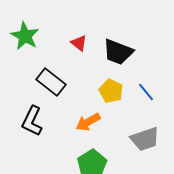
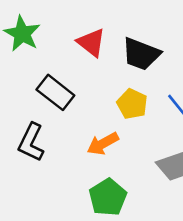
red triangle: (79, 43) -> (91, 43), size x1.4

